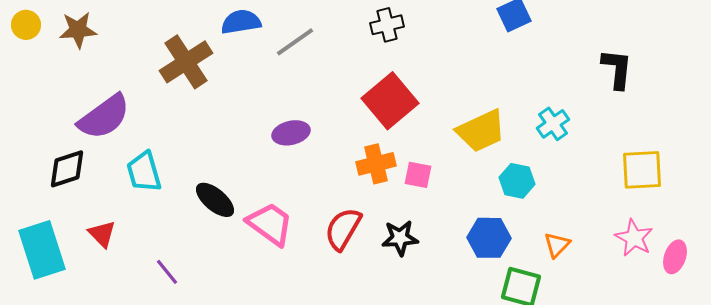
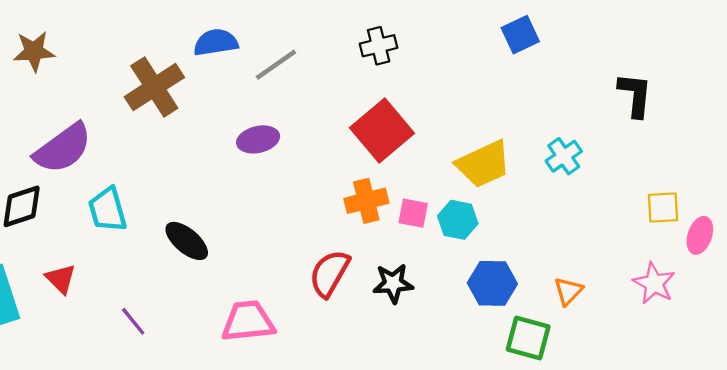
purple ellipse: (291, 133) -> (258, 139), moved
yellow square: (642, 170) -> (663, 207), size x0.7
cyan hexagon: (517, 181) -> (458, 220), moved
pink trapezoid: (270, 224) -> (248, 321), moved, turned -42
pink ellipse: (675, 257) -> (700, 235), moved

